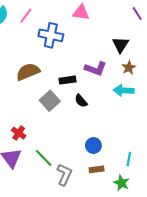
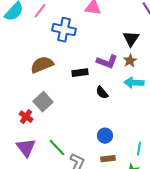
brown star: (129, 68) -> (130, 61), moved
gray square: (50, 101) -> (43, 102), moved
black semicircle: (81, 101) -> (102, 93), moved
red cross: (19, 133) -> (26, 117), moved

